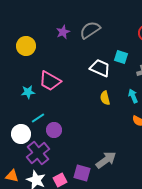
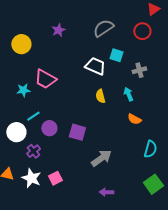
gray semicircle: (90, 30) -> (103, 28), moved
purple cross: (38, 153) -> (33, 151), size x0.6
purple square: (82, 173) -> (77, 132), moved

